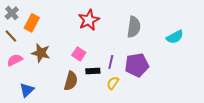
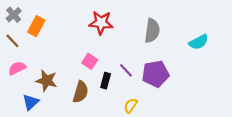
red star: (89, 20) -> (101, 23), turned 30
brown star: (41, 53) -> (47, 81), moved
purple line: (111, 62) -> (126, 70), turned -56
black rectangle: (93, 71) -> (106, 81), turned -72
yellow semicircle: (113, 83) -> (131, 106), moved

